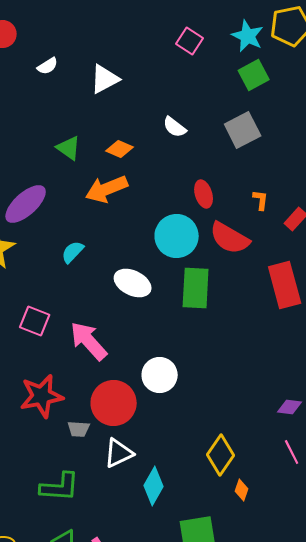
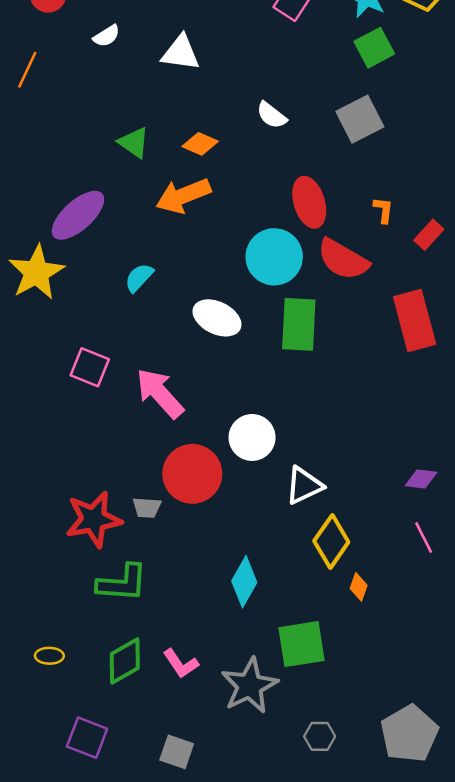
white triangle: (105, 79) -> (181, 53), turned 36
red ellipse: (204, 194) -> (309, 202), size x1.4
red star: (42, 396) -> (94, 519), moved
white triangle: (119, 453) -> (304, 486), moved

